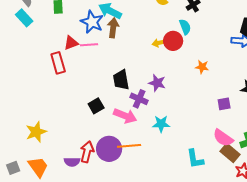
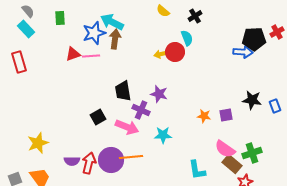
blue star: (92, 22) -> (94, 33), turned 30
red rectangle: (58, 63) -> (19, 62), moved
orange star: (202, 67) -> (204, 116), moved
purple semicircle: (72, 162) -> (72, 161), moved

